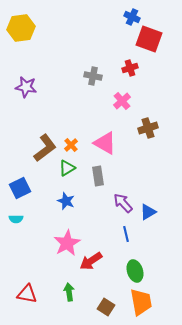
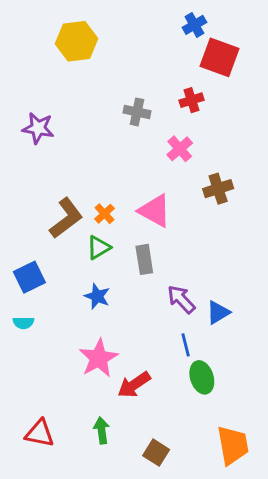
blue cross: (132, 17) -> (194, 25), turned 35
yellow hexagon: (21, 28) -> (76, 41), moved
green ellipse: (135, 271) -> (202, 377), moved
orange trapezoid: (141, 302) -> (233, 445), moved

